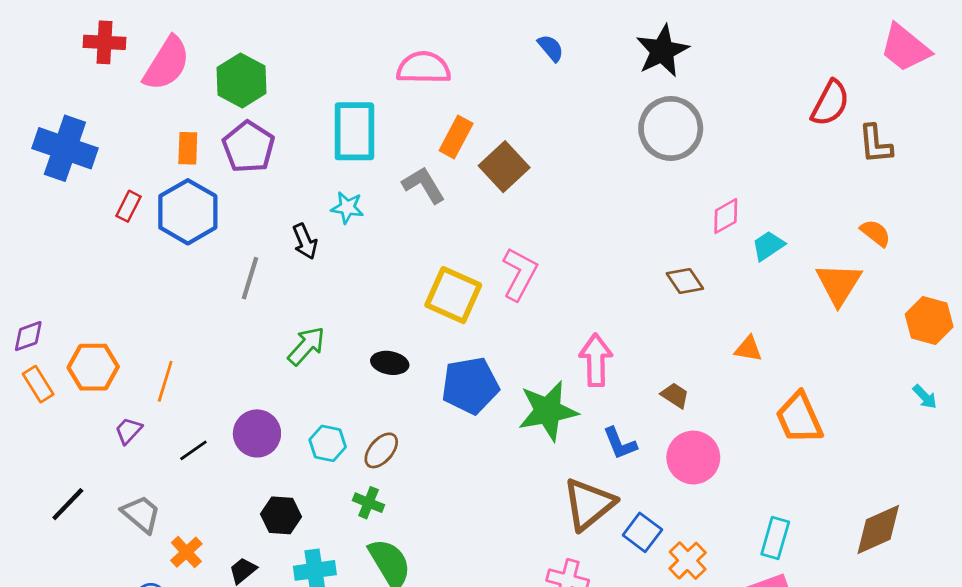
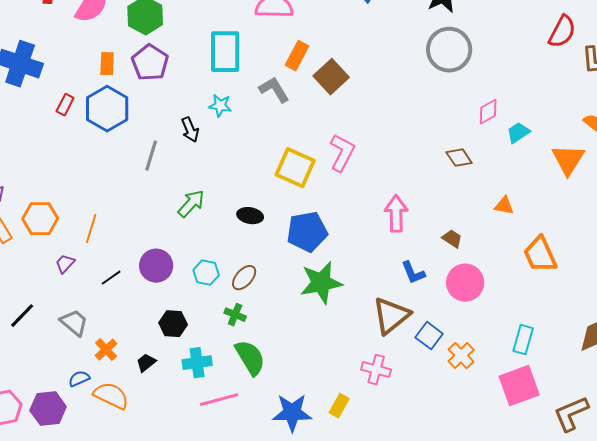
green star: (548, 411) -> (321, 283), moved

